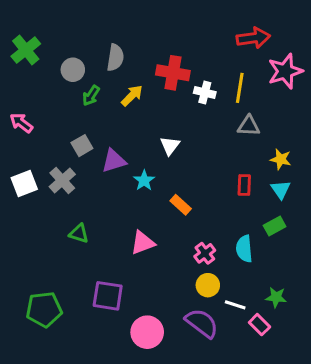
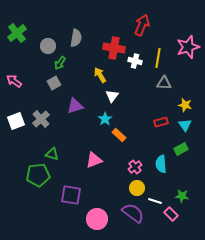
red arrow: (253, 38) -> (142, 25), moved, turned -60
yellow arrow: (132, 96) -> (100, 75), moved, turned -77
gray square: (82, 146) -> (54, 83), moved
cyan star: (144, 180) -> (105, 119), moved
red rectangle: (244, 185) -> (161, 122), turned 72
green pentagon: (44, 309) -> (38, 175), moved

